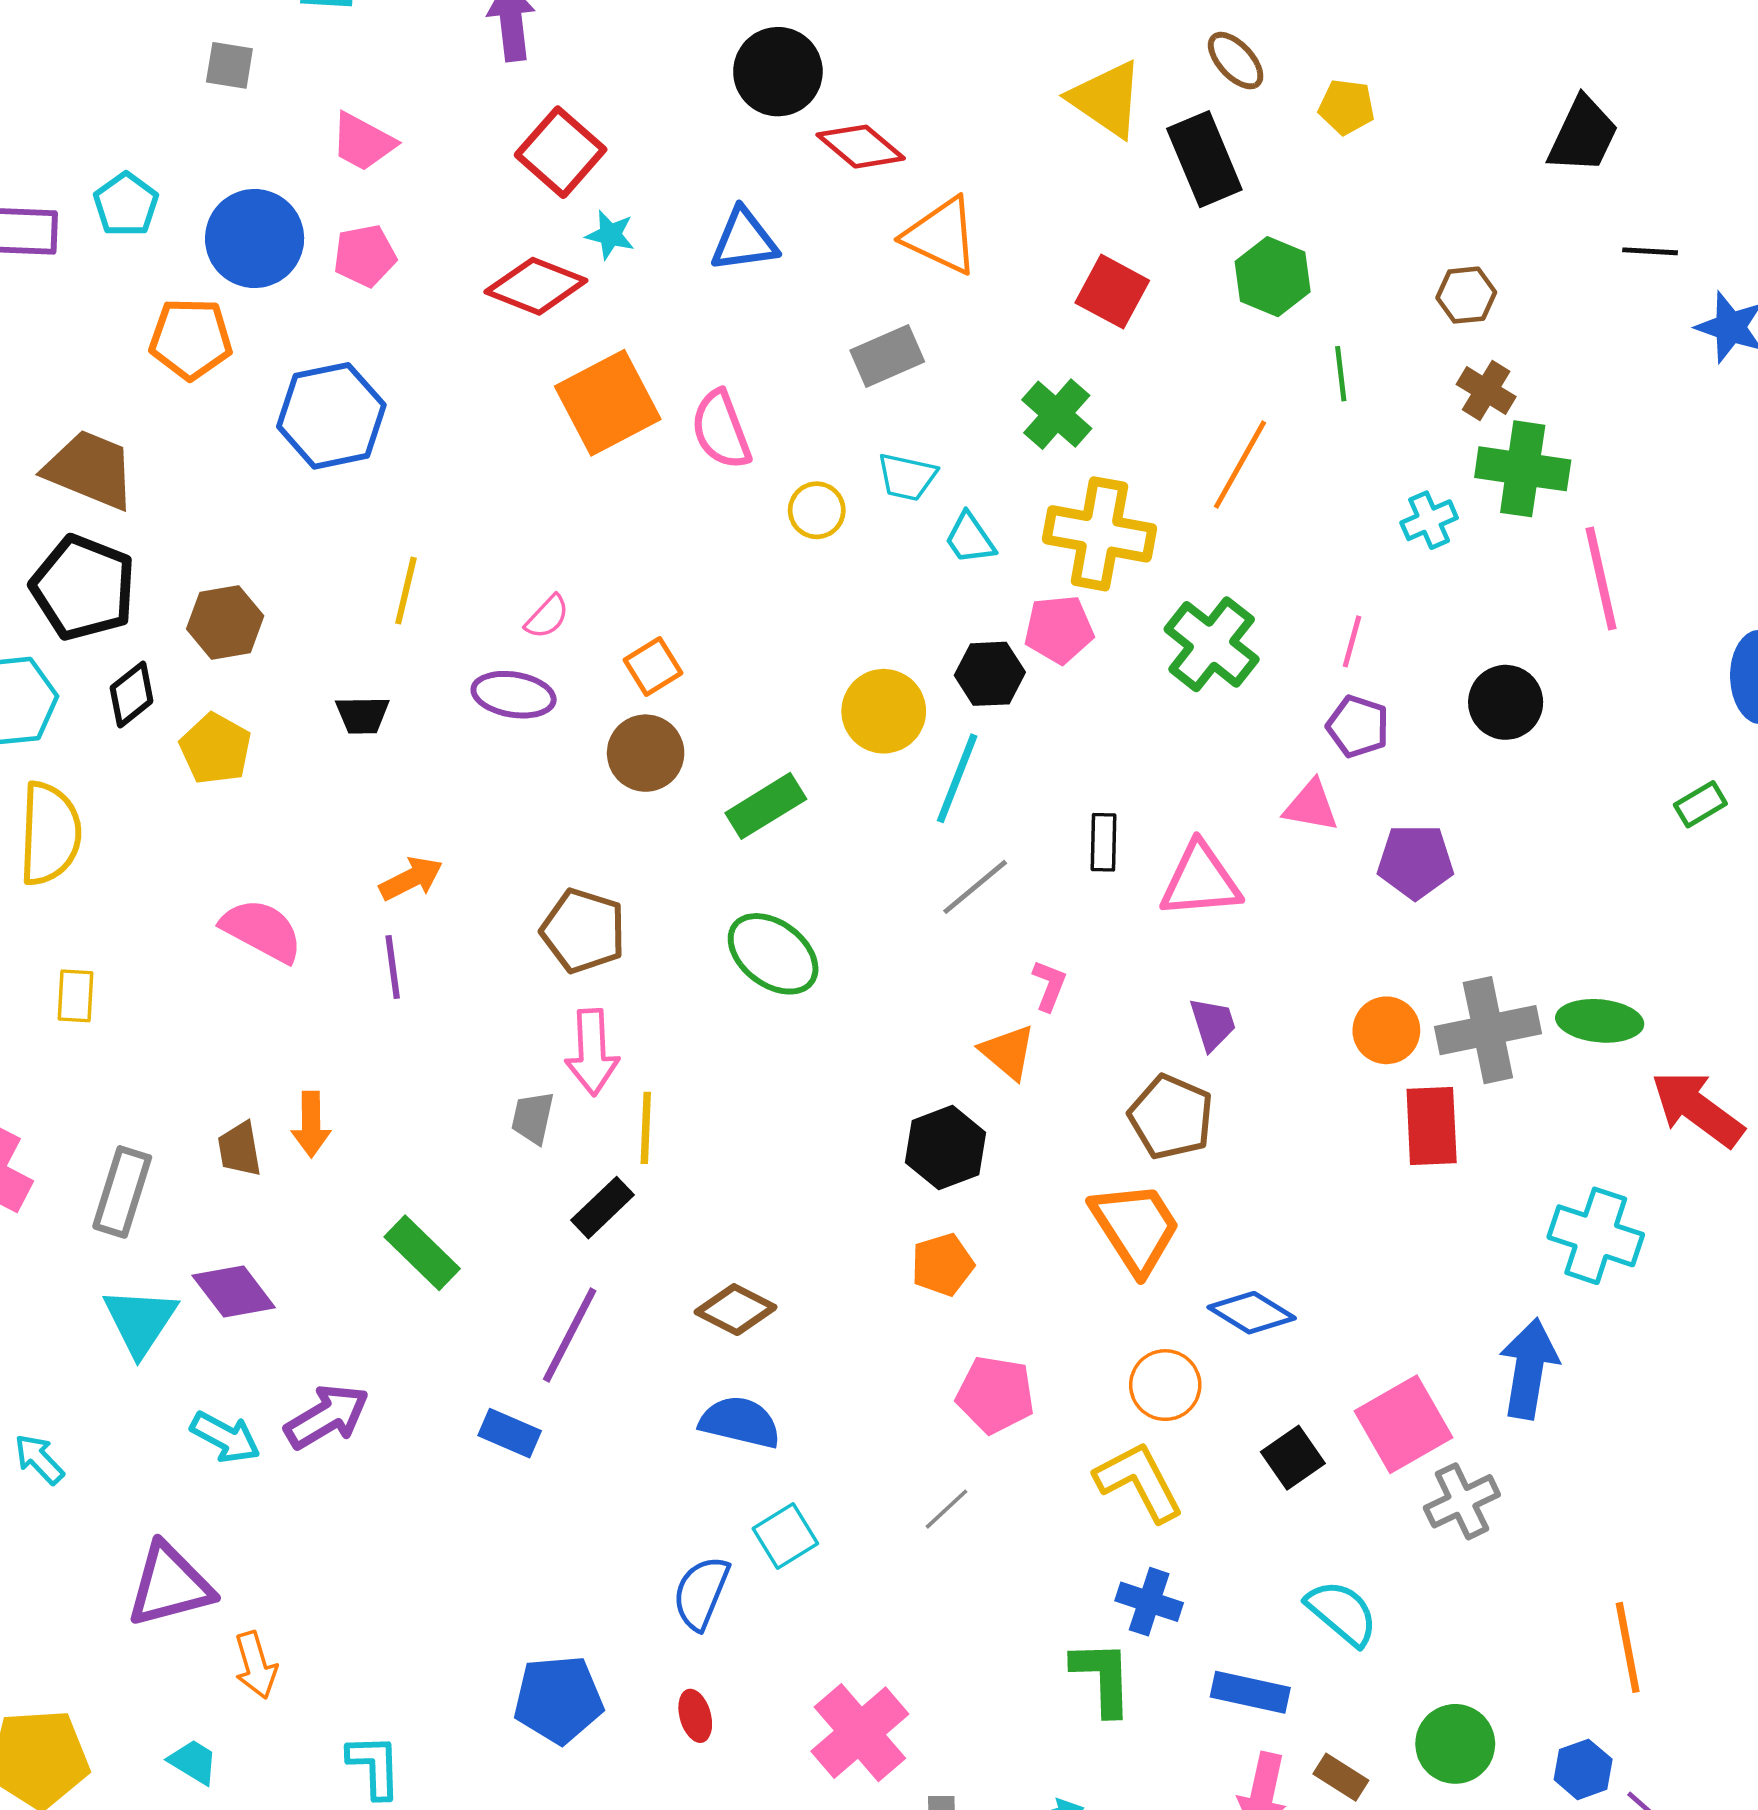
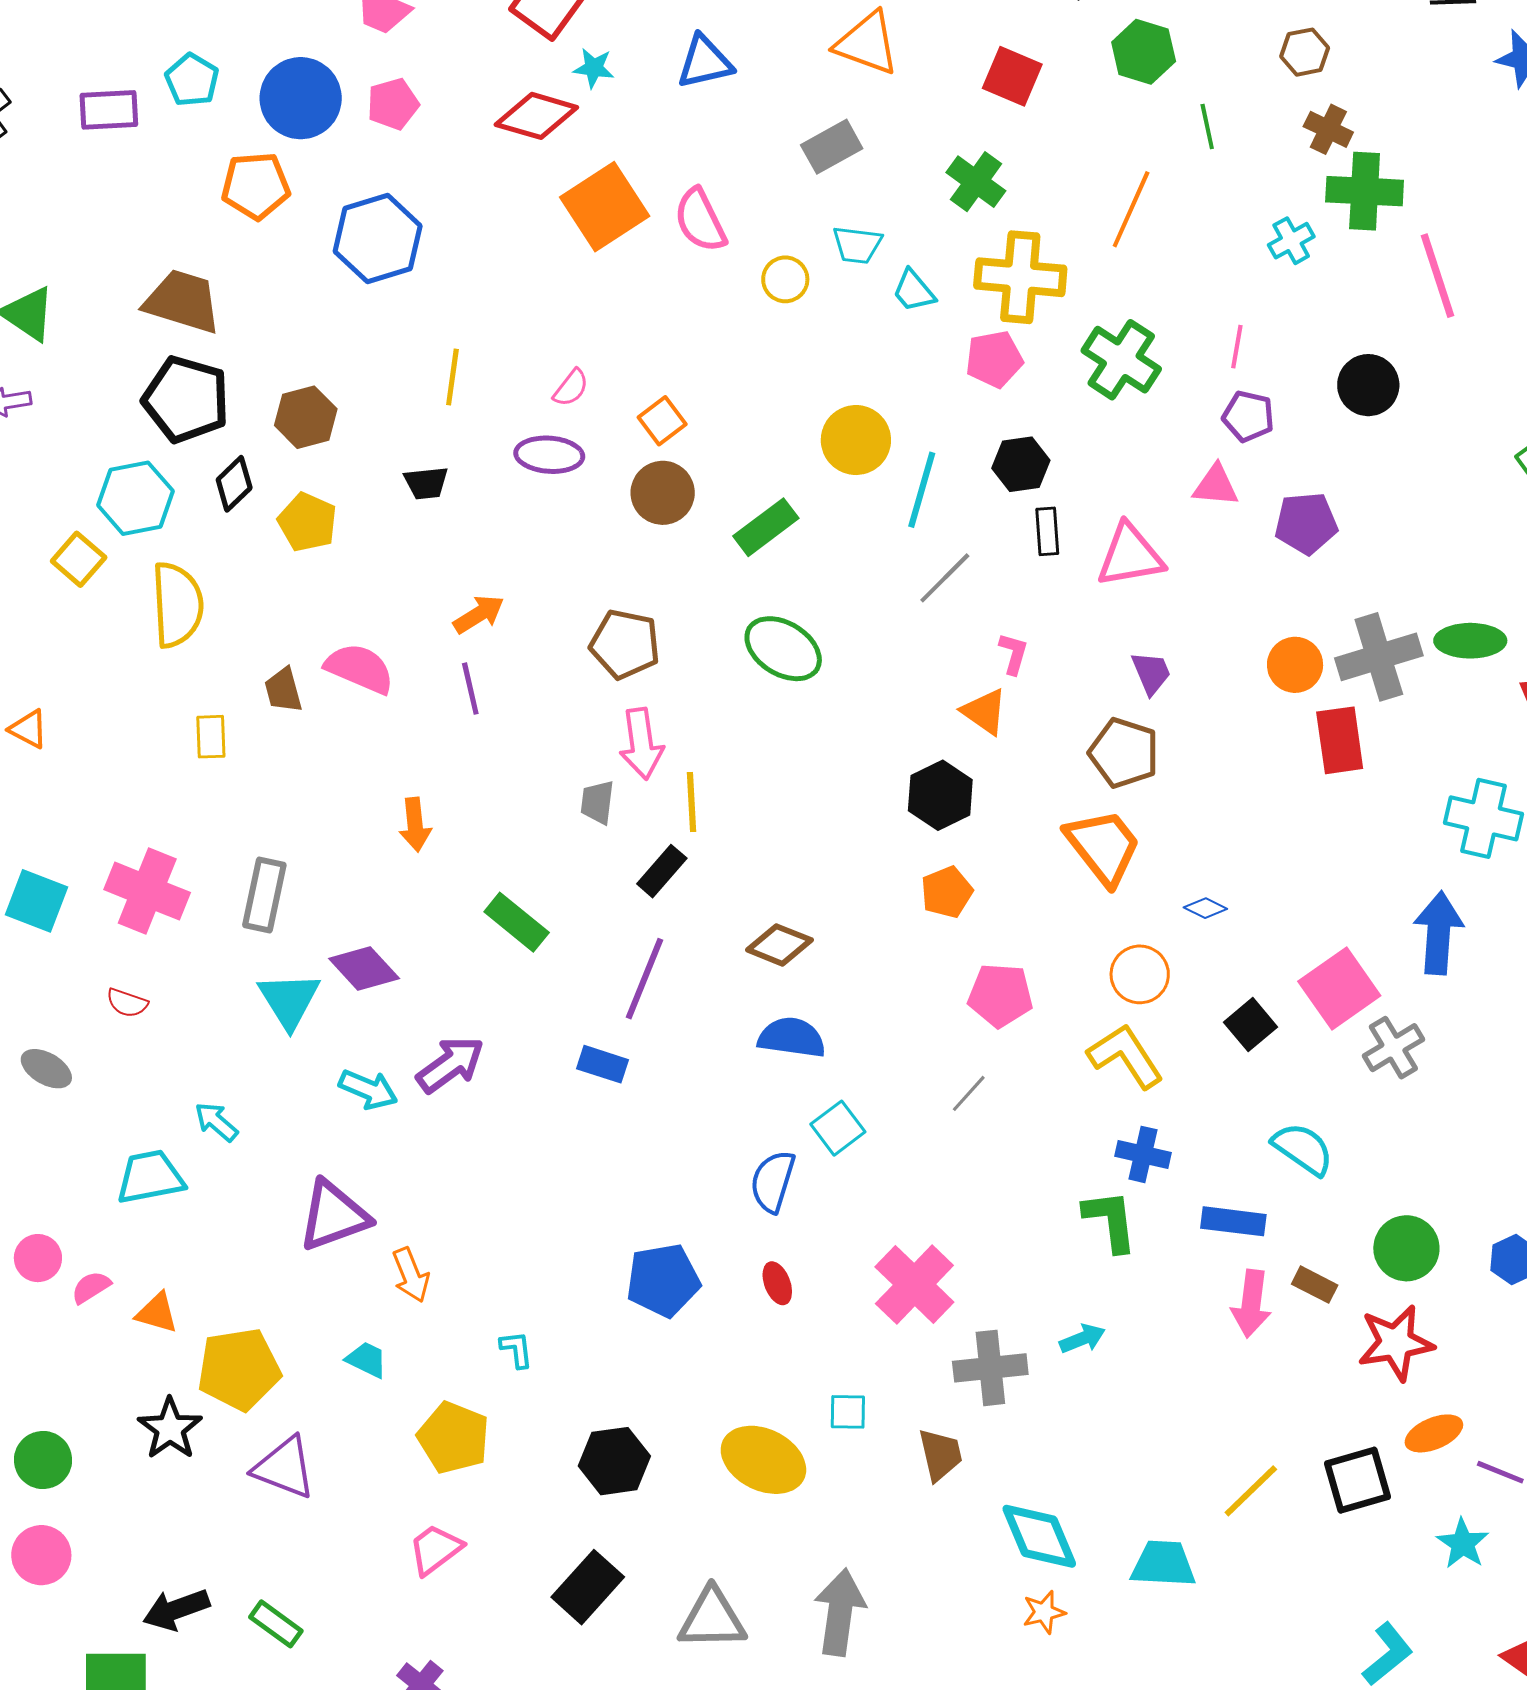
black hexagon: (990, 674) -> (1021, 464), moved
brown trapezoid: (240, 1149) -> (283, 690), moved
blue diamond: (1252, 1313) -> (1205, 908), size x0.6
cyan L-shape: (374, 1766) -> (516, 1349), size x0.7

